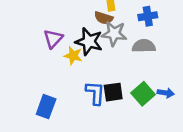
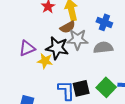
blue cross: (148, 16) -> (104, 22), turned 35
brown semicircle: (104, 18) -> (68, 27), turned -42
purple triangle: (53, 39) -> (27, 48), turned 30

